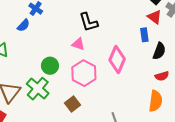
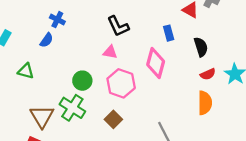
blue rectangle: (144, 35) -> (169, 33), moved
black semicircle: (159, 51) -> (201, 47), turned -30

